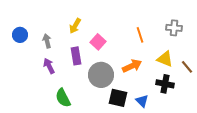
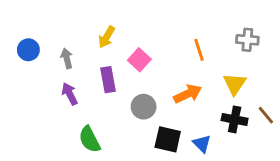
yellow triangle: (165, 59) -> (235, 84), turned 42
brown line: (187, 67) -> (266, 115), moved
gray circle: (101, 75) -> (144, 107), size x0.7

